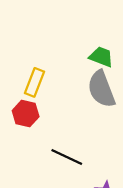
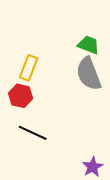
black line: (67, 157) -> (33, 133), moved

